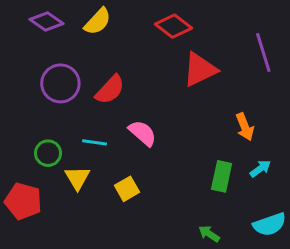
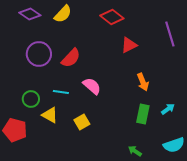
red triangle: (200, 70) -> (129, 45), size x0.7
orange arrow: (245, 127) -> (143, 82), moved
yellow triangle: (77, 178) -> (50, 115), turned -30

